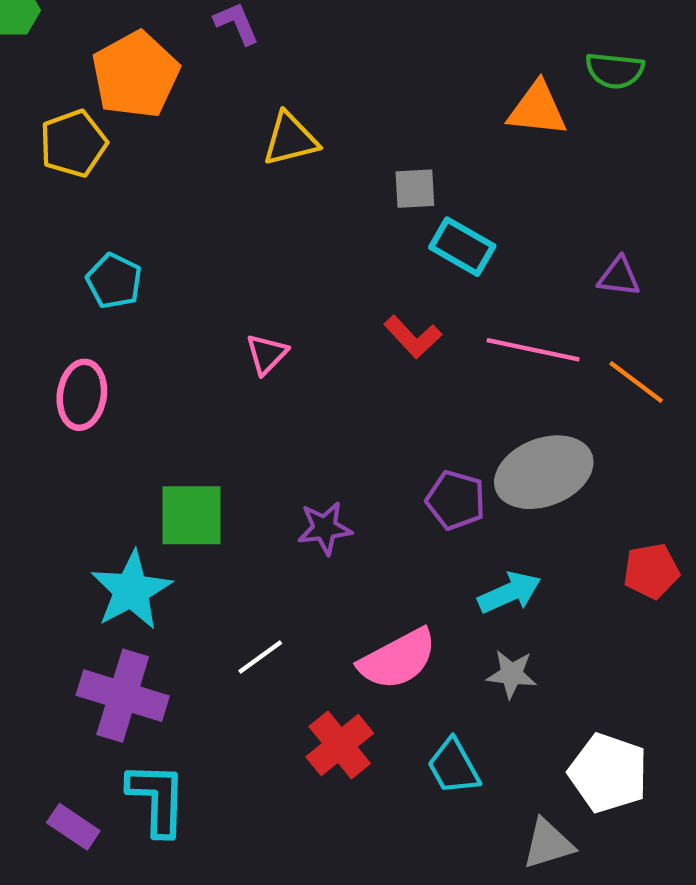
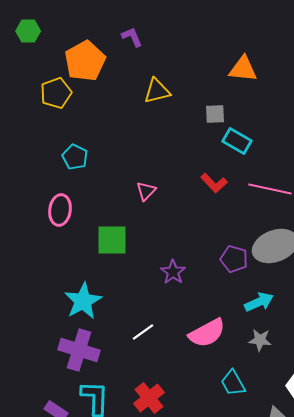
orange triangle: (537, 109) -> (243, 69), moved
green square: (191, 515) -> (112, 240), moved
purple star: (325, 528) -> (173, 272), turned -30
red cross: (340, 745) -> (149, 398), moved

